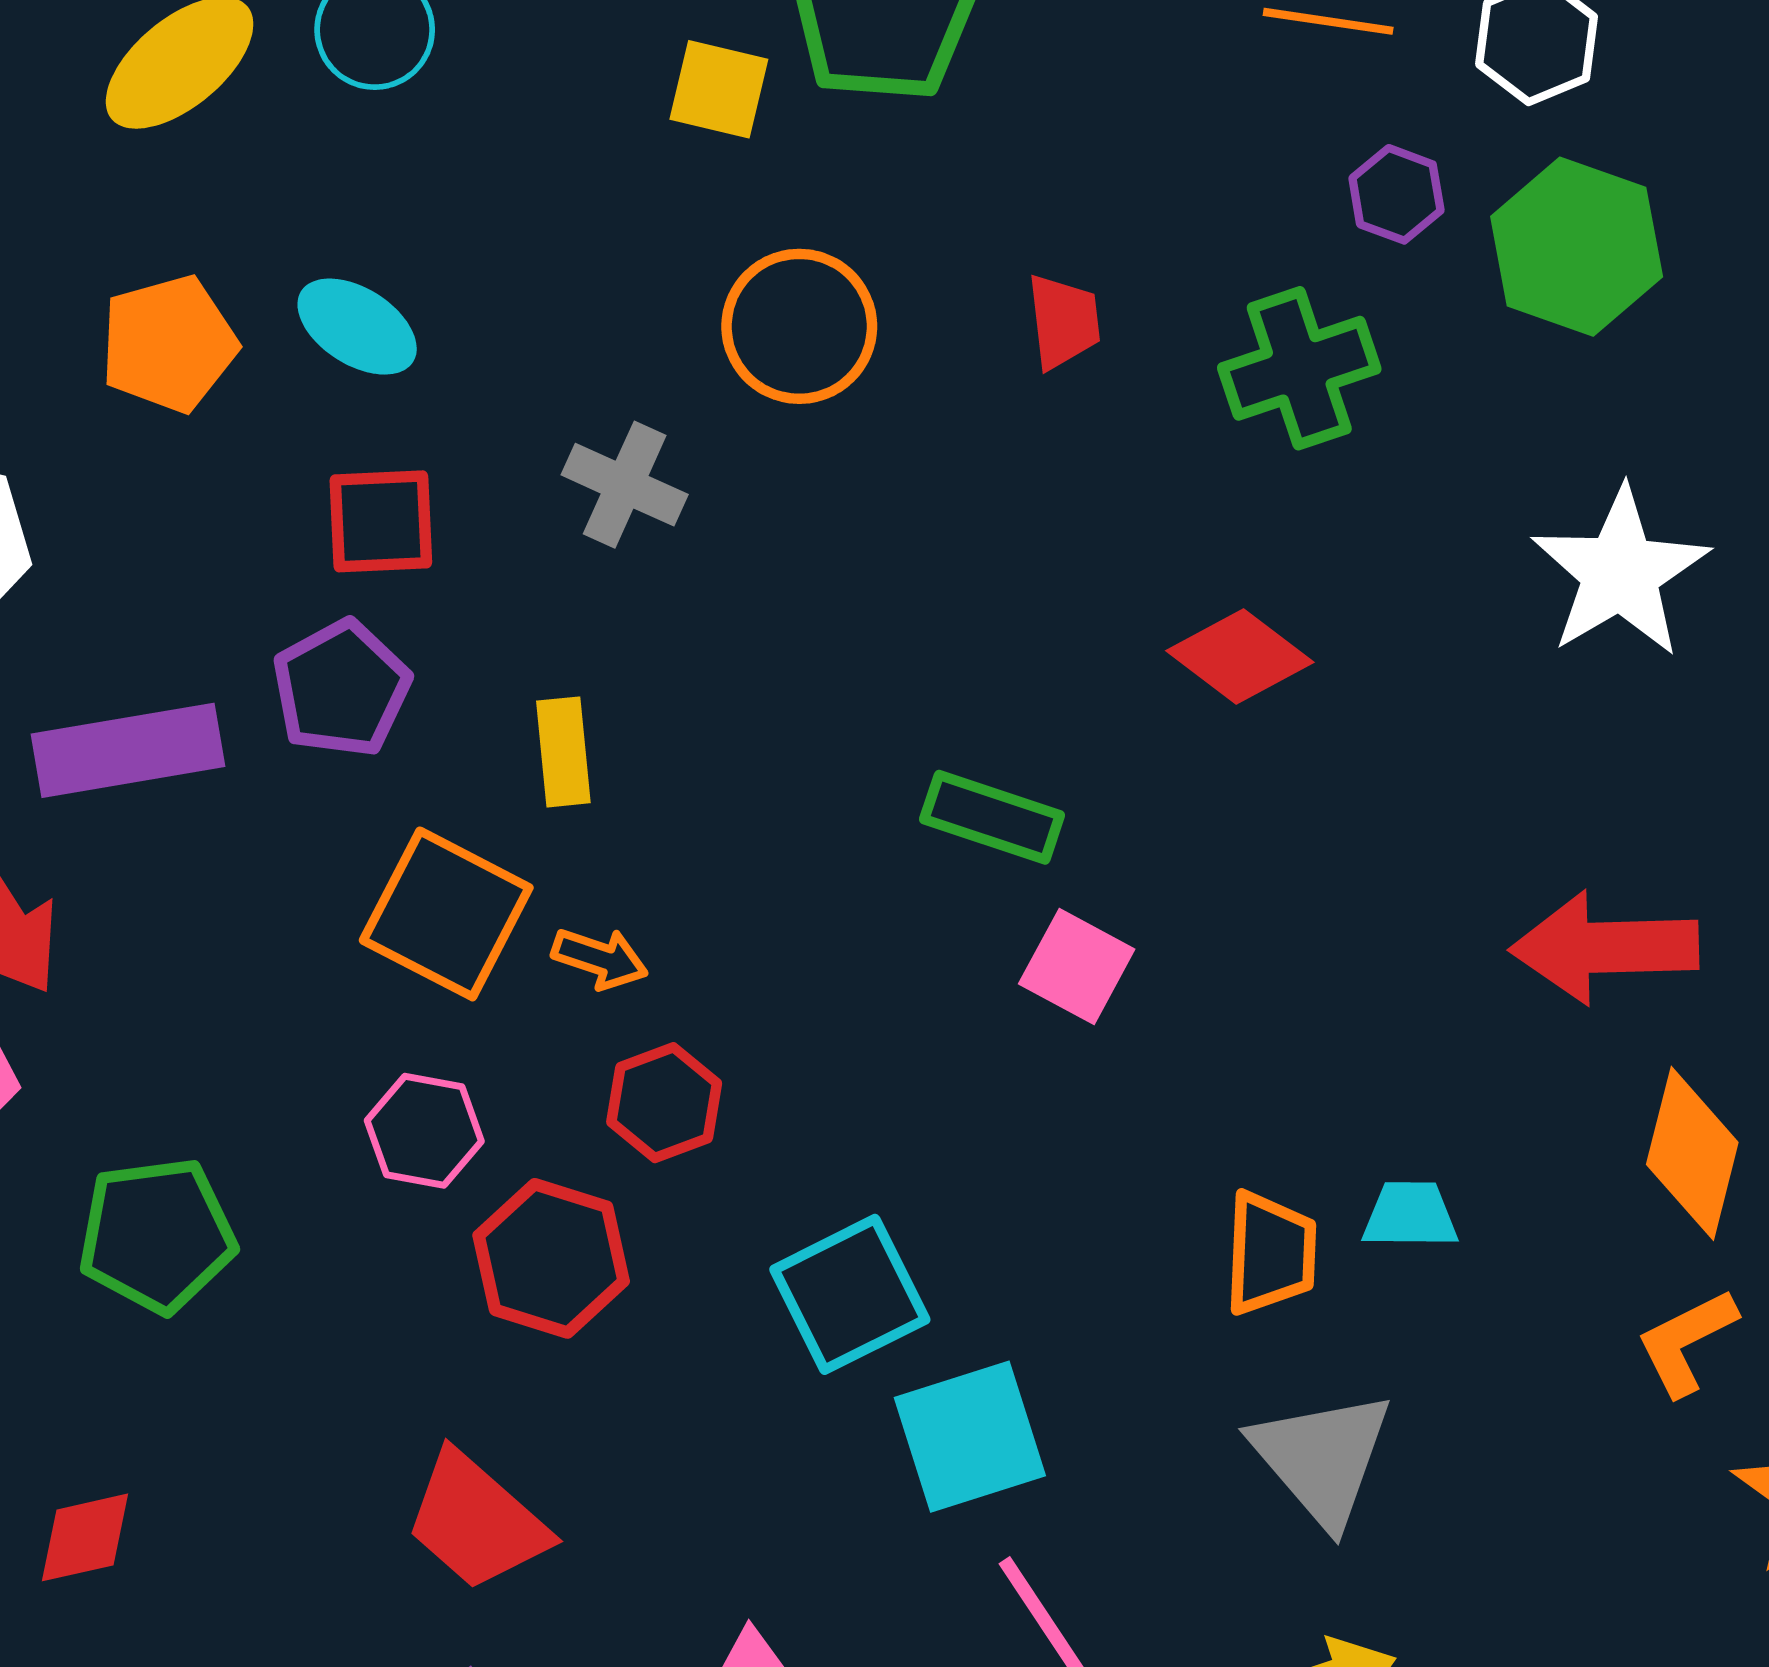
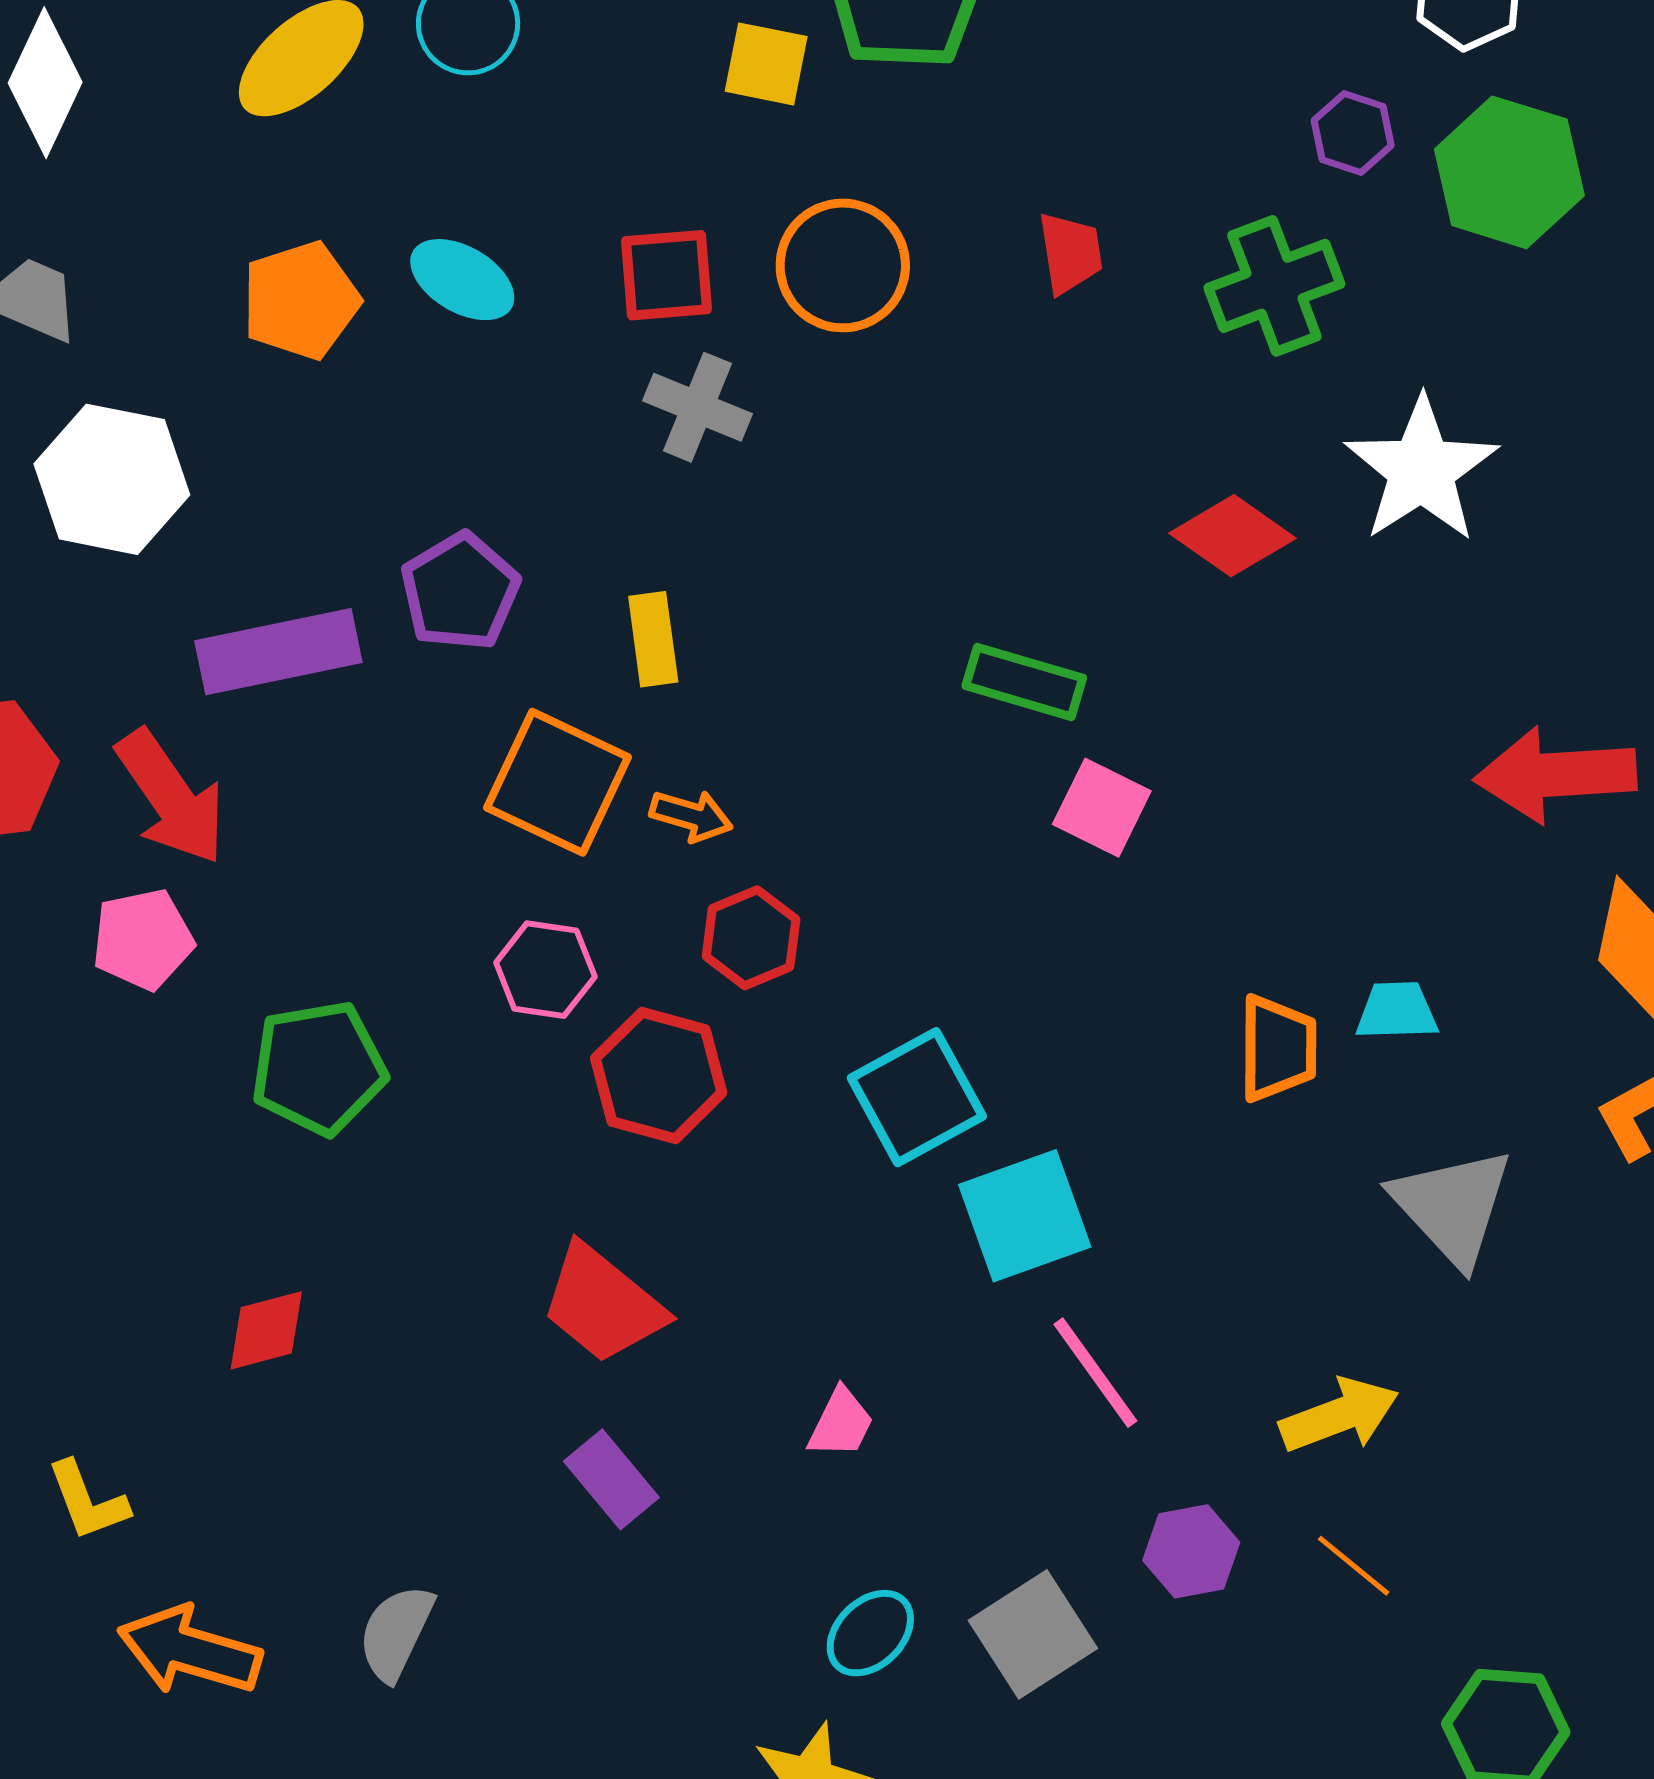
red square: (381, 521) -> (667, 275), moved
white star: (1620, 573) -> (1421, 470), moved
gray triangle: (1322, 1458) -> (1452, 1206), moved

